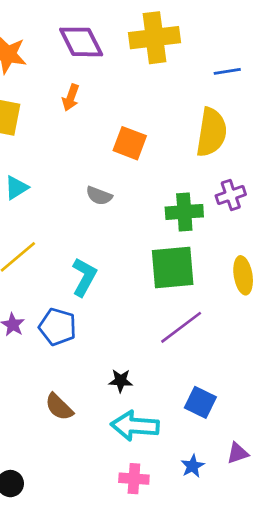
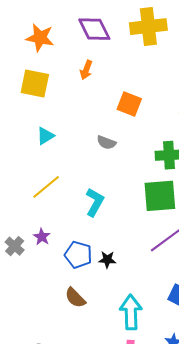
blue pentagon: (58, 327) -> (78, 255), moved
black star: (121, 381) -> (107, 260), moved
cyan arrow: (135, 426) -> (131, 312), turned 84

